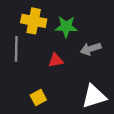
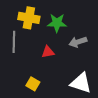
white triangle: (94, 96) -> (81, 83), turned 35
yellow square: (38, 98) -> (33, 84), turned -32

